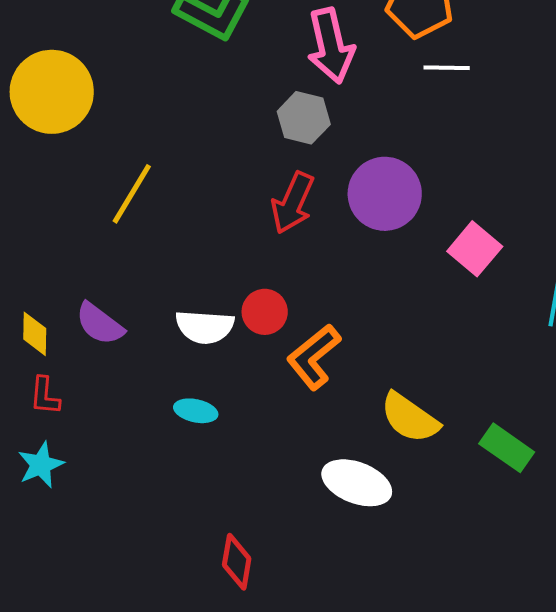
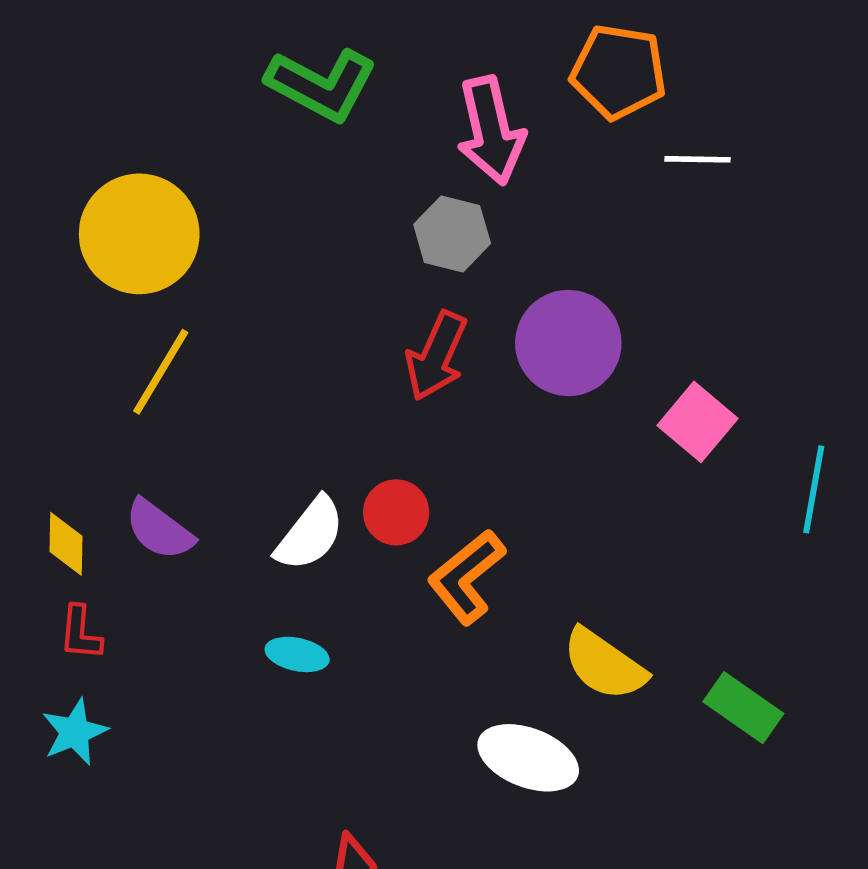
white line: (447, 68) -> (698, 159), moved
yellow circle: (52, 92) -> (139, 234), moved
yellow line: (132, 194) -> (161, 372), moved
white semicircle: (205, 327) -> (310, 534), turned -56

